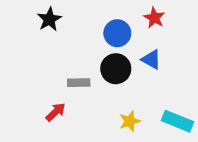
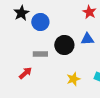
blue circle: (117, 33) -> (40, 22), moved
blue triangle: (151, 59) -> (87, 39), turned -32

